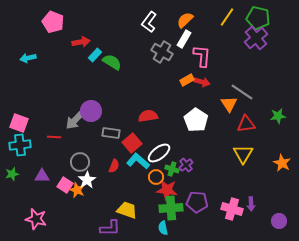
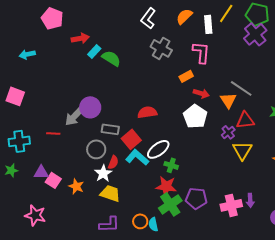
white rectangle: (184, 39) -> (208, 24), moved, turned -36
red arrow: (202, 82) -> (201, 93), moved
pink square: (19, 123) -> (15, 96), moved
gray circle: (80, 162) -> (96, 149), moved
purple cross: (186, 165) -> (228, 132), moved
orange circle: (156, 177) -> (140, 221), moved
white star: (87, 180) -> (103, 173), moved
pink square: (65, 185) -> (53, 180), moved
green cross: (171, 208) -> (170, 204), turned -30
pink cross: (232, 209) -> (231, 205), turned -30
yellow trapezoid: (127, 210) -> (110, 193), moved
cyan semicircle: (163, 228) -> (153, 224), moved

